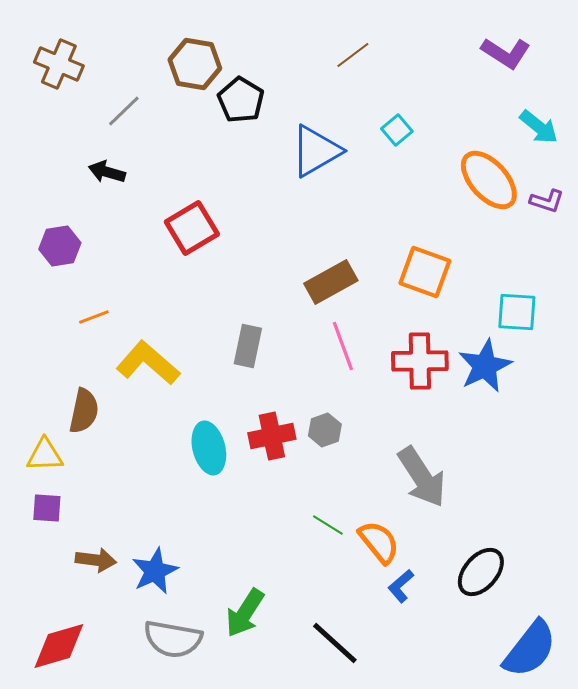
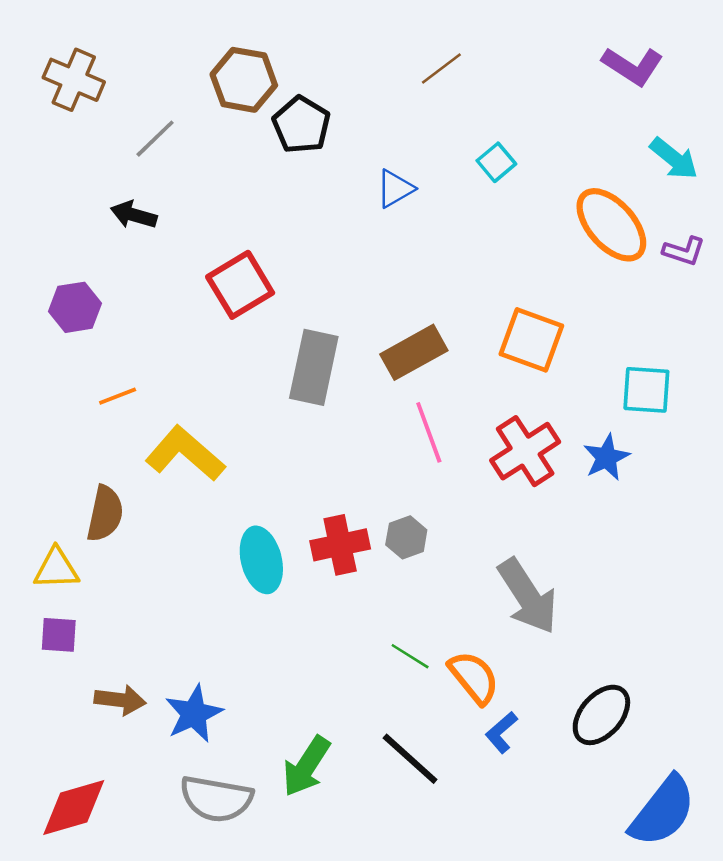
blue triangle: (316, 151) -> (395, 189), size x0.6
gray rectangle: (248, 346) -> (314, 367), moved, size x1.4
red cross: (420, 361) -> (525, 451), turned -32
blue star: (485, 366) -> (606, 457), size x0.7
black line: (335, 643) -> (410, 759), moved

